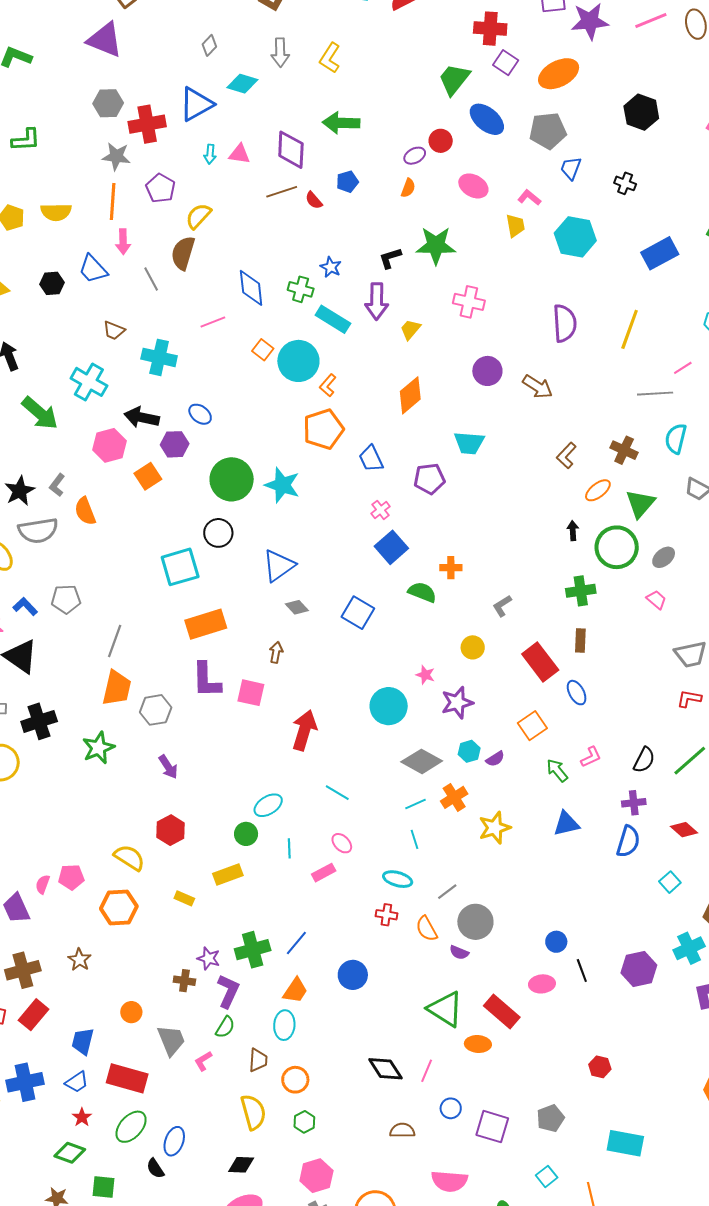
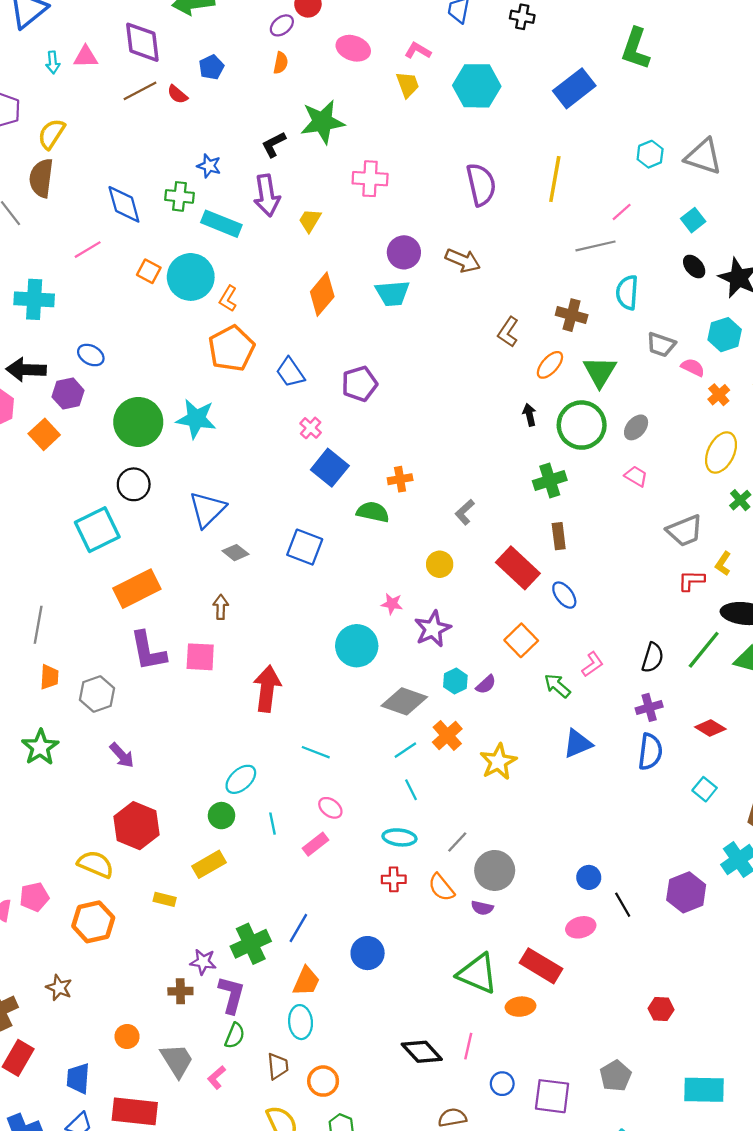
cyan trapezoid: (469, 443) -> (392, 293), moved
orange trapezoid: (117, 688) -> (49, 677), size x0.6
red hexagon: (171, 830) -> (136, 826), size x1.4

